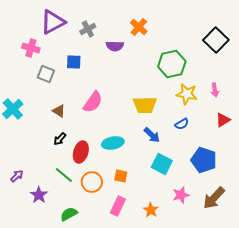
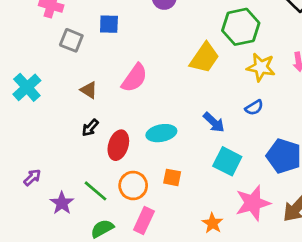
yellow trapezoid: (145, 105) -> (204, 58), moved, turned -55
green line: (64, 175) -> (95, 191), moved
pink star: (181, 195) -> (253, 203), size x1.5
pink rectangle: (118, 206) -> (144, 220), moved

